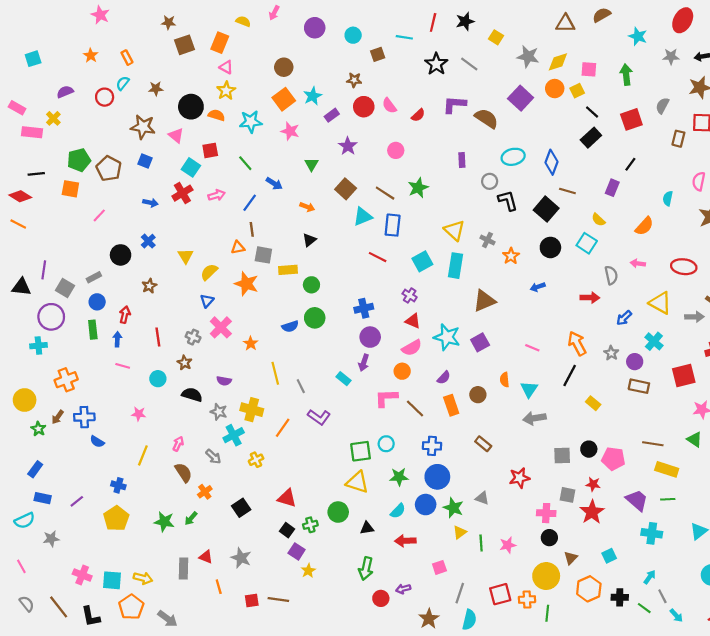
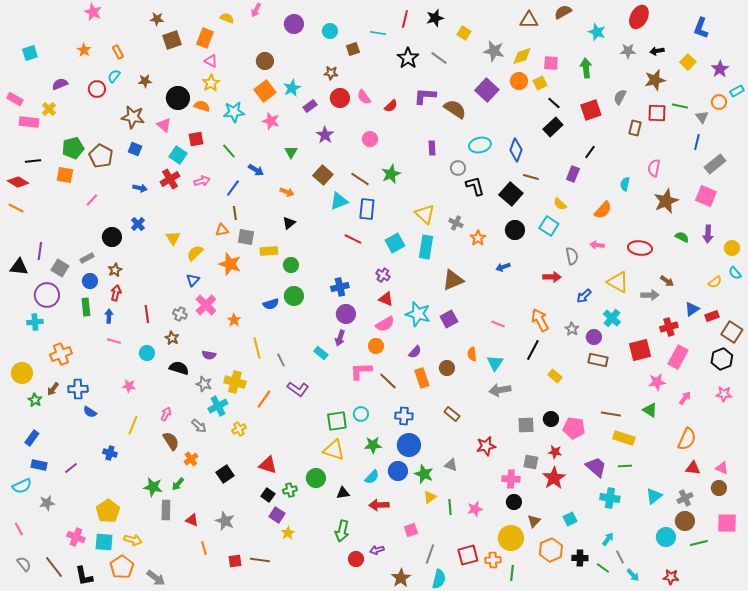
brown star: (149, 286) -> (115, 270), moved
yellow pentagon: (116, 518) -> (108, 511), moved
gray rectangle: (183, 569) -> (166, 510), moved

